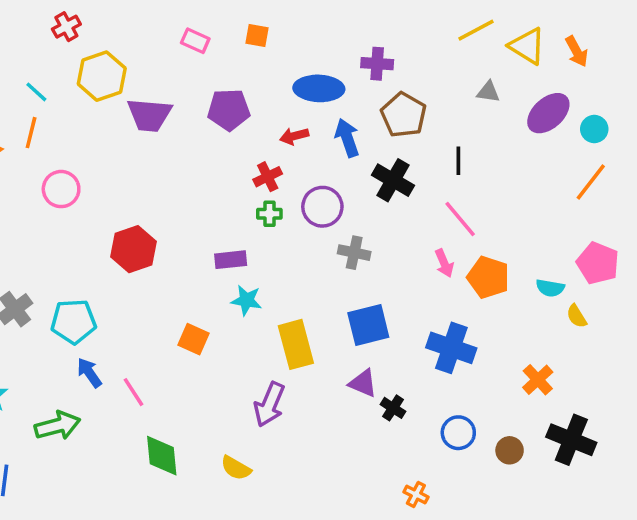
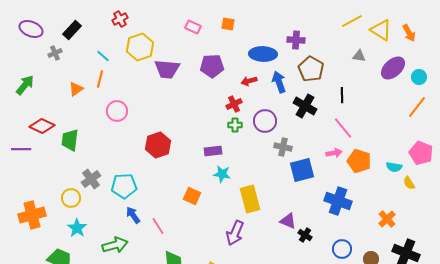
pink arrow: (444, 263) -> (334, 153), turned -77
blue square: (368, 325) -> (302, 170), moved

